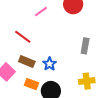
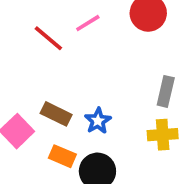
red line: (23, 37) -> (48, 38), moved
yellow cross: (87, 81) -> (163, 135), moved

